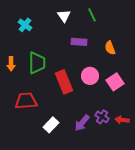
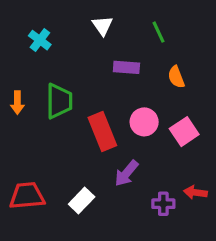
green line: (92, 15) -> (159, 32), moved
red trapezoid: (26, 101) -> (27, 196), moved
purple cross: (102, 117) -> (163, 204), moved, turned -32
purple arrow: (82, 123) -> (126, 173), moved

